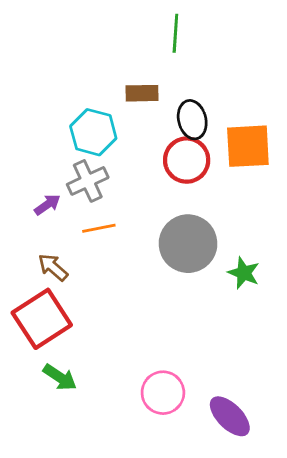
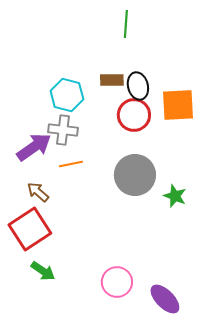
brown rectangle: (142, 93) -> (112, 80), moved
gray cross: (88, 181) -> (63, 130), turned 32
purple arrow: (47, 205) -> (34, 147), size x1.8

